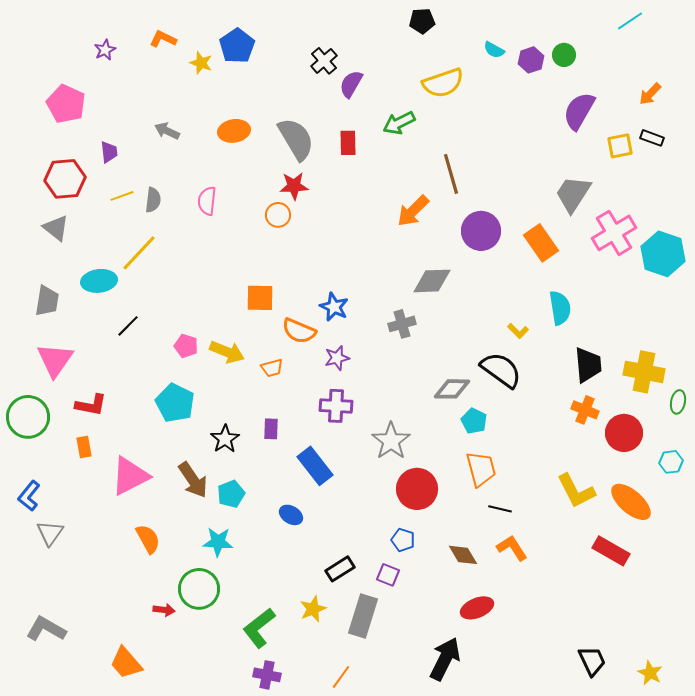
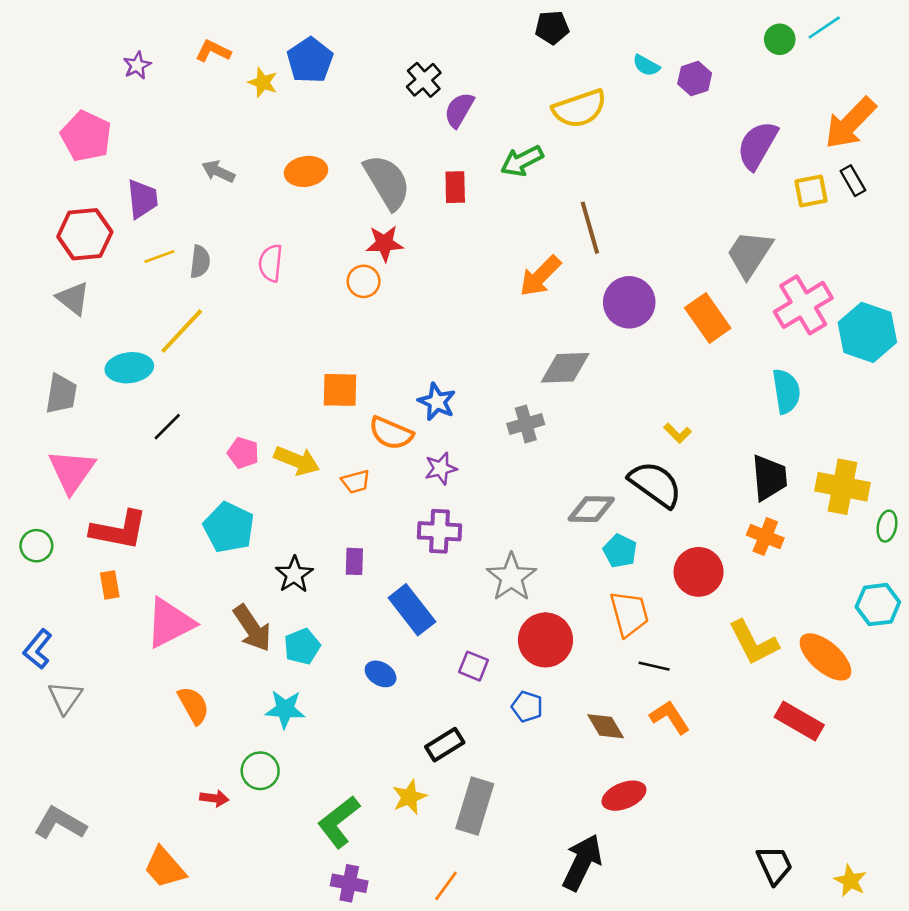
green circle: (564, 55) -> (780, 39), moved
orange arrow: (650, 94) -> (850, 123), size x1.8
black rectangle: (652, 138) -> (853, 181), turned 40
purple trapezoid: (109, 152) -> (142, 199), size x1.4
cyan semicircle: (560, 308) -> (786, 391), moved
red L-shape: (91, 405) -> (119, 530), size x1.4
green circle: (28, 417) -> (36, 546), size x0.6
red circle: (624, 433) -> (699, 572), moved
cyan hexagon: (671, 462) -> (878, 605), size x1.4
purple square: (388, 575) -> (473, 666), moved
green circle: (199, 589) -> (260, 771), size x0.7

